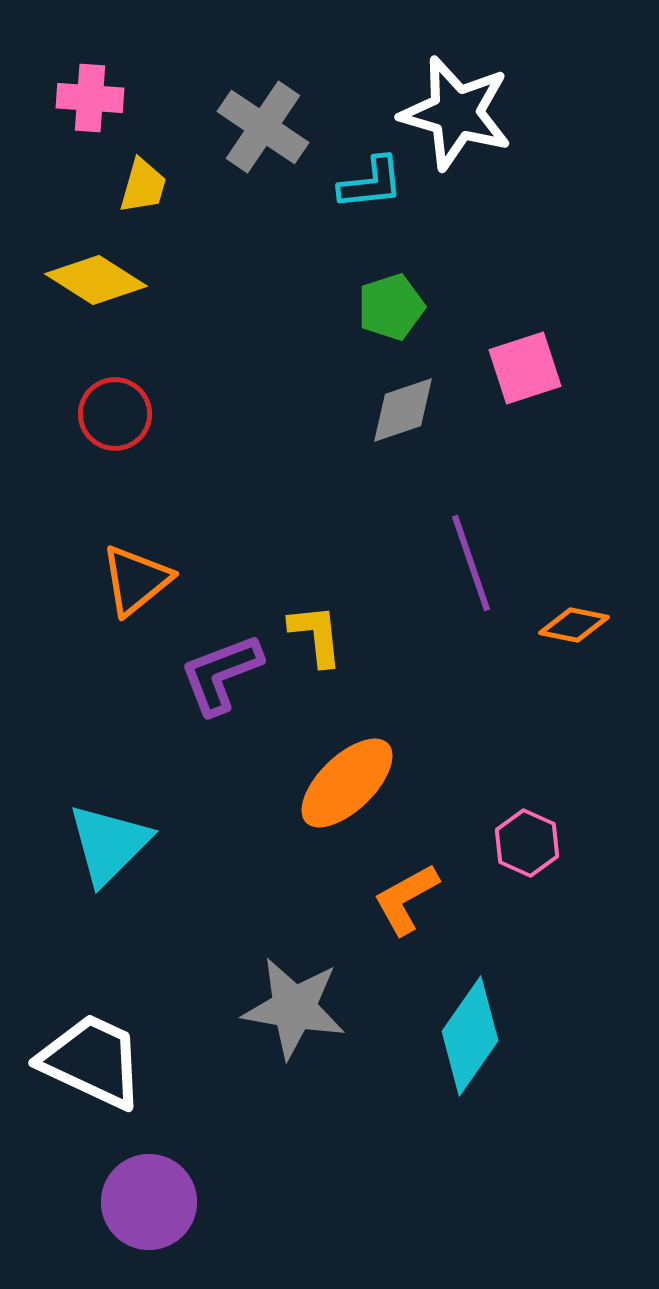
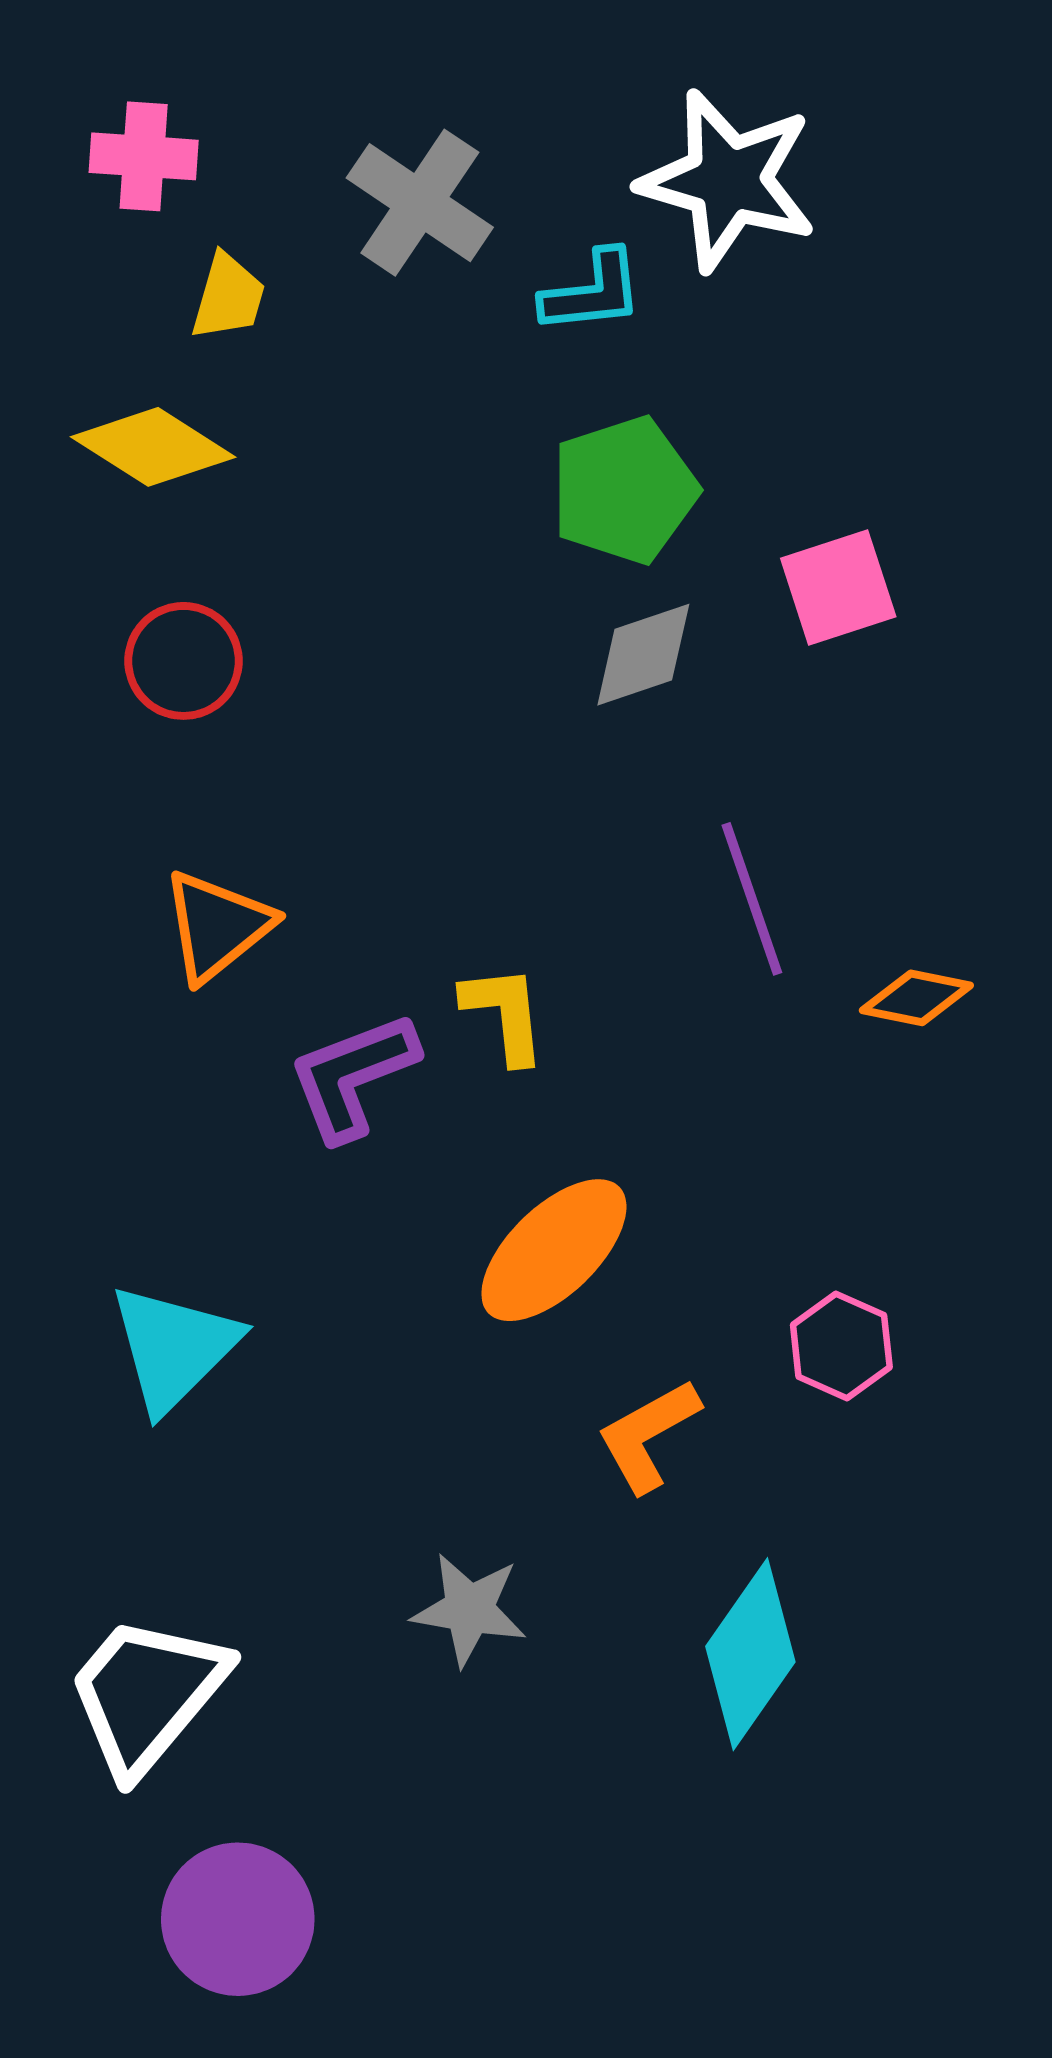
green pentagon: (391, 307) -> (624, 490), size x1.4
gray star: (294, 1008) -> (469, 1609), size x0.7
white trapezoid: (92, 1061) -> (147, 1694), turned -75

